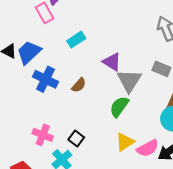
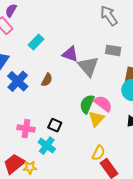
blue cross: (46, 79) -> (18, 81), turned 30
green semicircle: (119, 107) -> (87, 104), moved
pink semicircle: (148, 148) -> (103, 104), moved, turned -102

